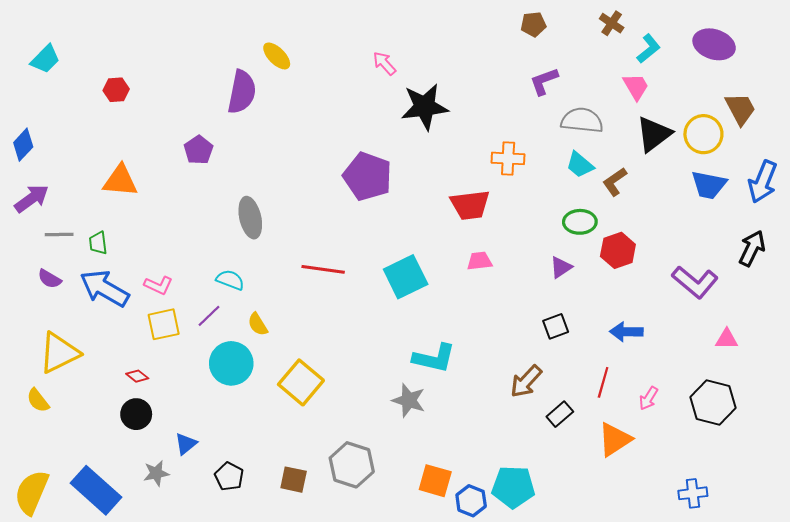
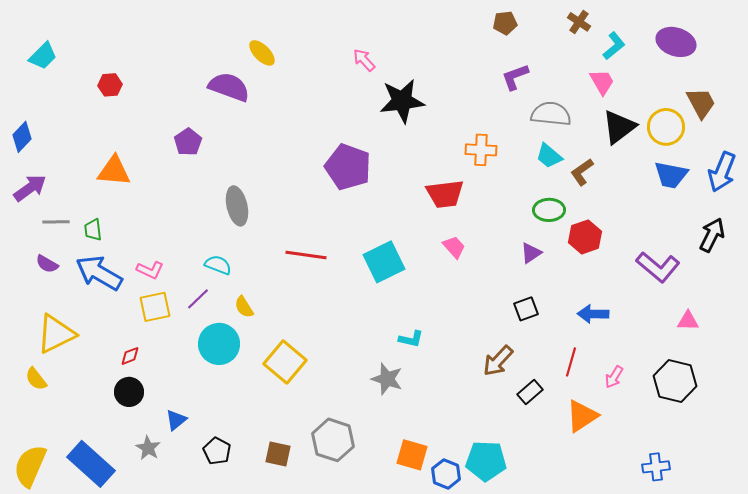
purple semicircle: (242, 92) -> (229, 87), turned -81
pink trapezoid: (480, 261) -> (454, 247), turned 55
cyan L-shape: (434, 358) -> (411, 339), size x0.6
red diamond: (137, 376) -> (130, 356), turned -60
gray star: (156, 473) -> (148, 448), turned -30

